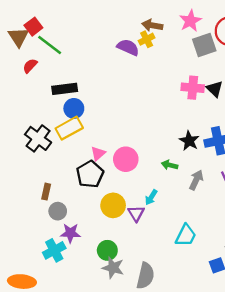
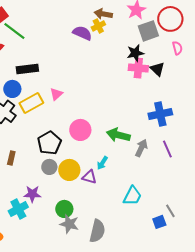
blue circle: (74, 108) -> (12, 89), moved
black star: (189, 141) -> (135, 53), moved, turned 30
pink triangle: (98, 153) -> (56, 94), moved
green arrow: (170, 165) -> (118, 135), size x1.6
gray circle: (58, 211) -> (49, 167), moved
purple triangle: (136, 213) -> (89, 177), turned -42

